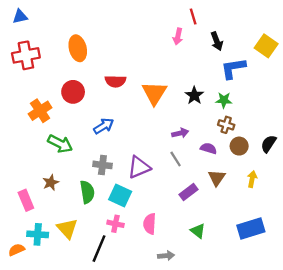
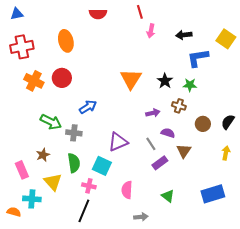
red line: (193, 16) -> (140, 12), moved
black arrow: (217, 41) -> (184, 35), turned 105
red semicircle: (115, 81) -> (98, 14), moved
orange cross: (40, 111) -> (34, 81), moved, turned -30
brown cross: (226, 125) -> (179, 106), moved
purple semicircle: (208, 148) -> (168, 133), moved
gray line: (176, 159) -> (151, 144), moved
gray cross: (102, 165) -> (74, 133), moved
yellow arrow: (252, 179) -> (226, 153), moved
pink cross: (115, 224) -> (89, 186), moved
yellow triangle: (67, 229) -> (53, 182), moved
orange semicircle: (16, 250) -> (14, 212), turned 40

